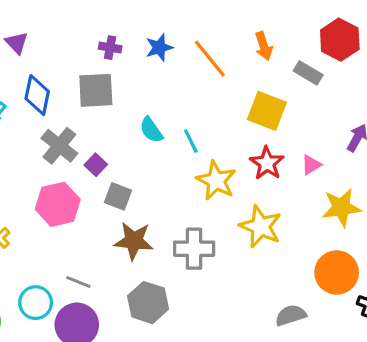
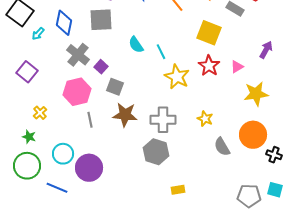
yellow star: (261, 227) -> (205, 119), moved, size x0.6
gray line: (78, 282) -> (90, 120), moved, turned 56
gray hexagon: (148, 303) -> (156, 152), moved
gray semicircle: (291, 315) -> (222, 147), moved, turned -102

